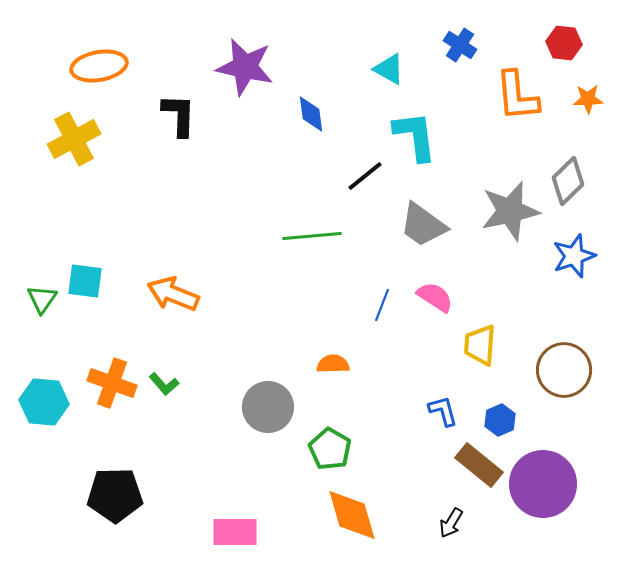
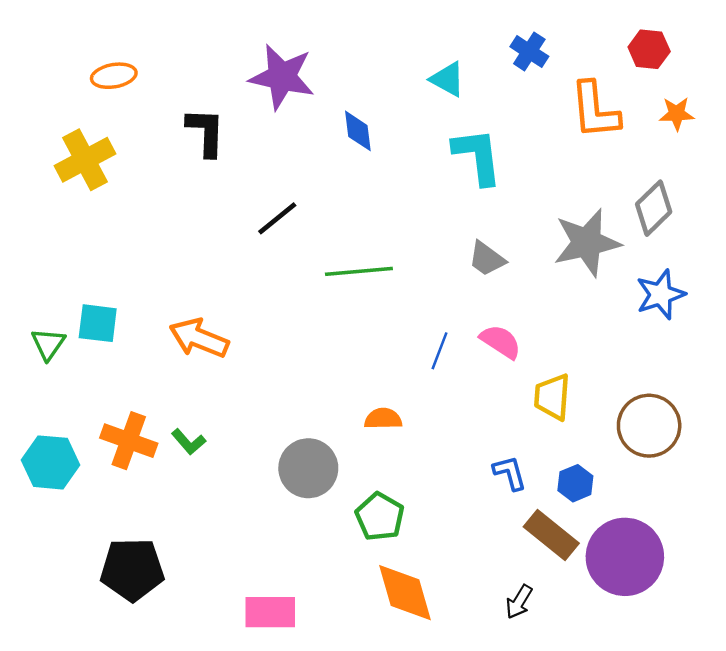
orange ellipse: (99, 66) -> (114, 76), size x0.7
black line: (365, 176) -> (277, 218), moved
gray trapezoid: (423, 225) -> (487, 259), size x0.7

